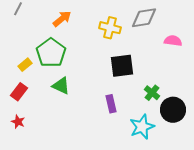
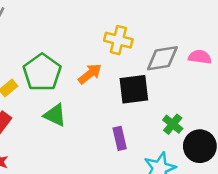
gray diamond: (144, 18) -> (162, 58), moved
orange arrow: (62, 19) -> (90, 74), moved

